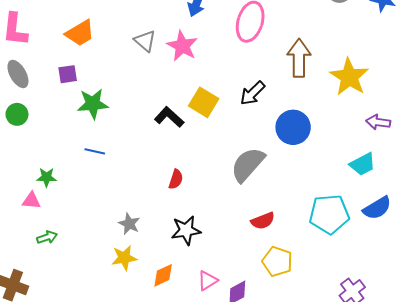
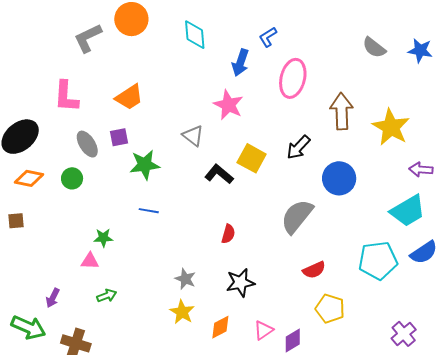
gray triangle: (145, 41) -> (193, 136), moved
gray ellipse: (18, 74) -> (87, 144), moved
cyan trapezoid: (363, 164) -> (408, 211), size x1.4
yellow star: (124, 258) -> (182, 312), turned -30

